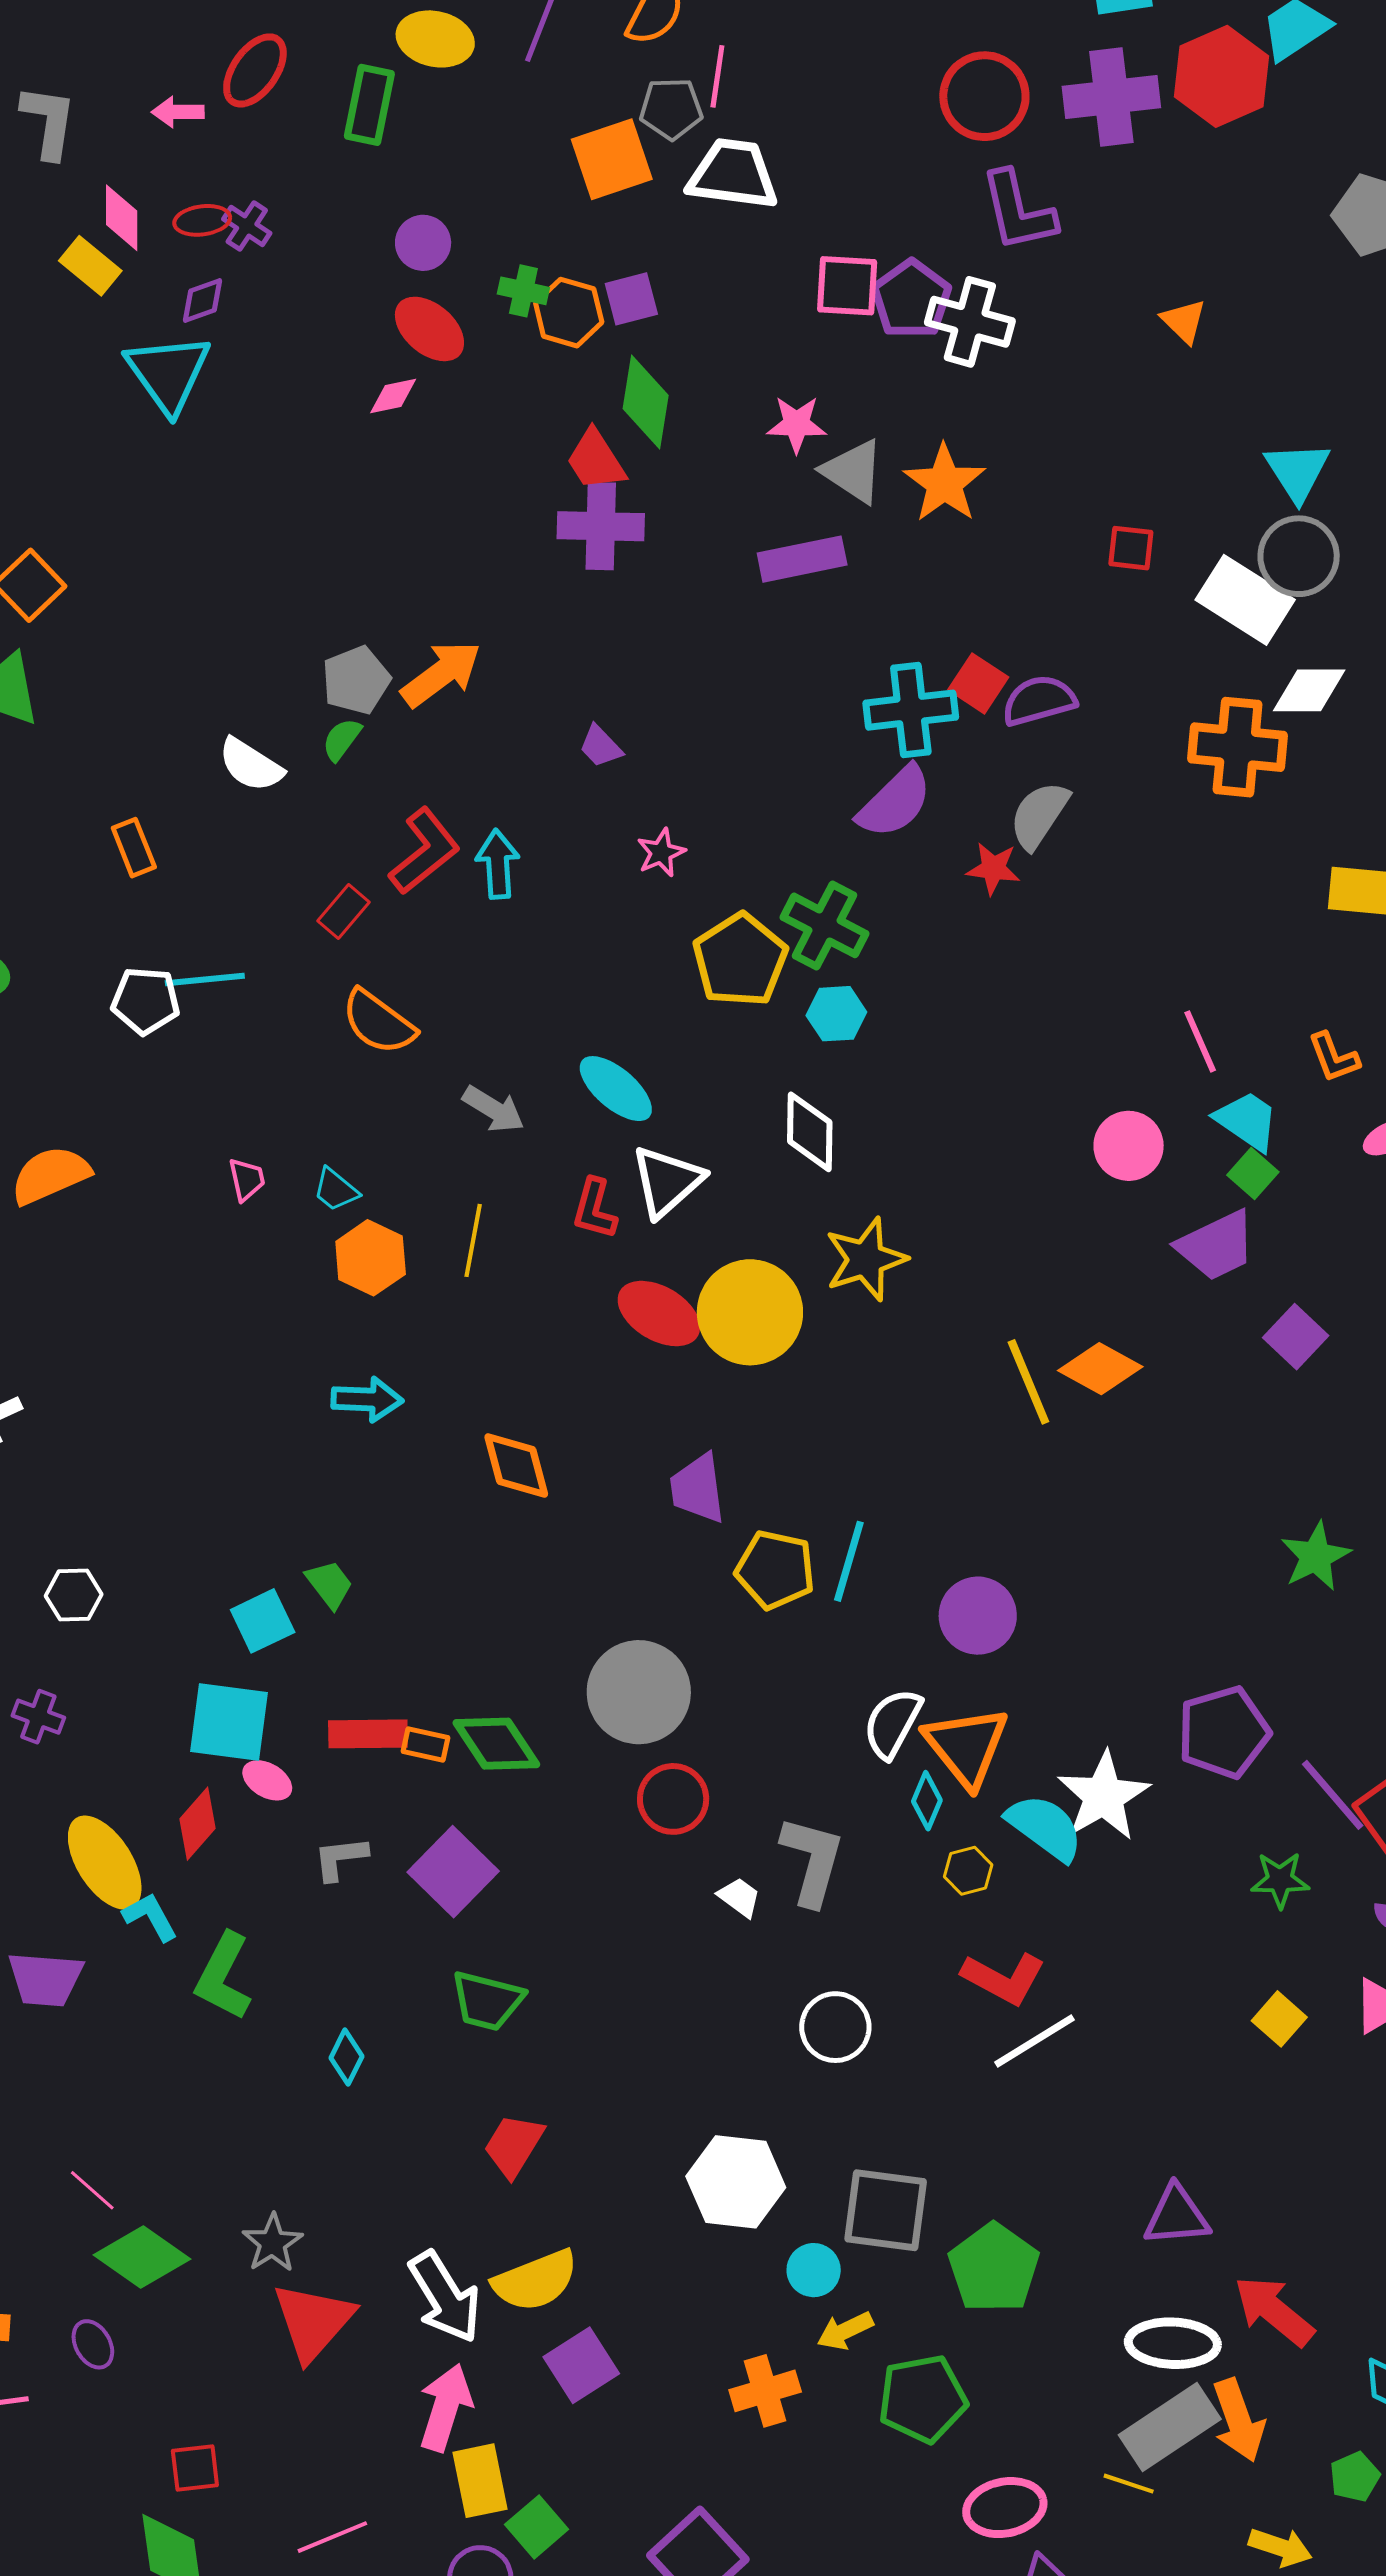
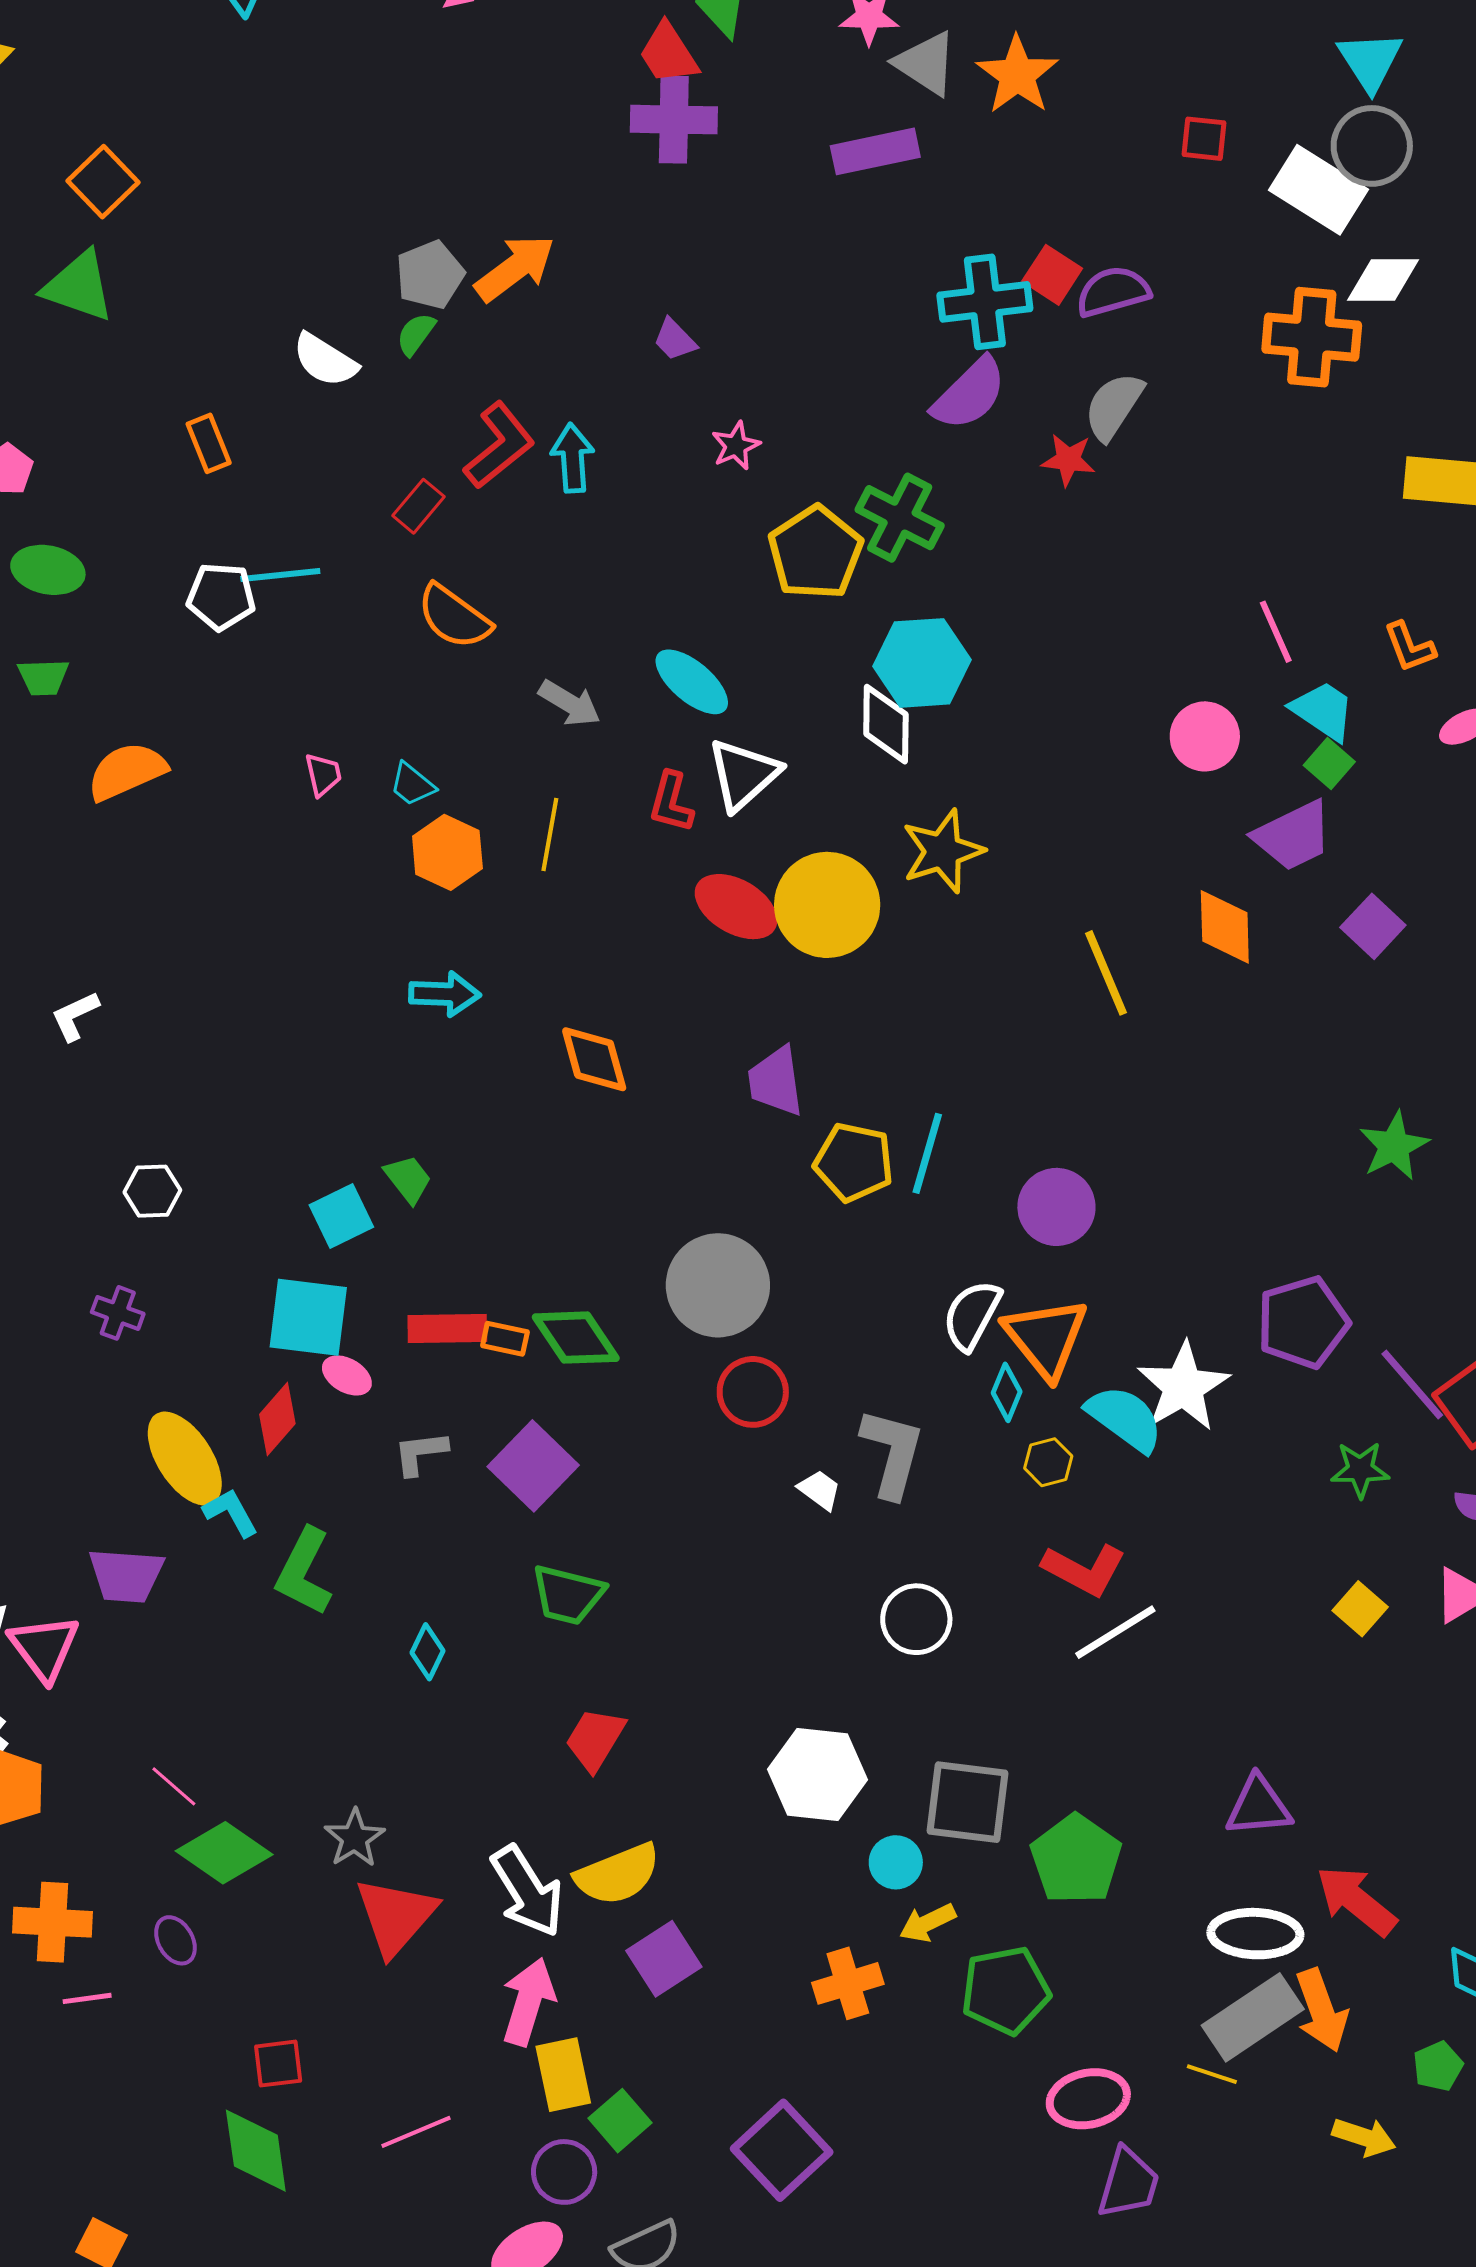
cyan hexagon: (836, 1014) -> (922, 663), moved, size x1.6
orange diamond: (1100, 1369) -> (1225, 927), moved, turned 60

